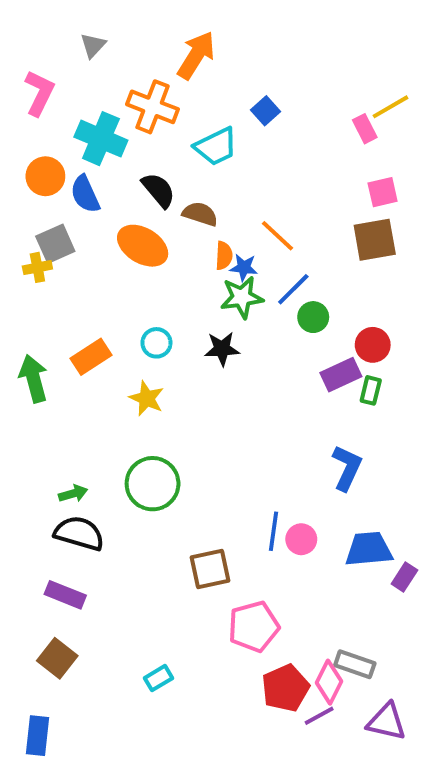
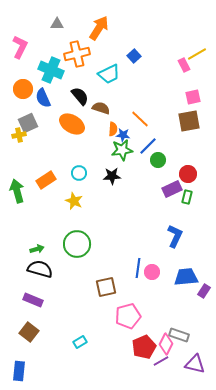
gray triangle: (93, 45) -> (57, 24), moved, turned 48
orange cross: (153, 107) -> (77, 54), turned -35

